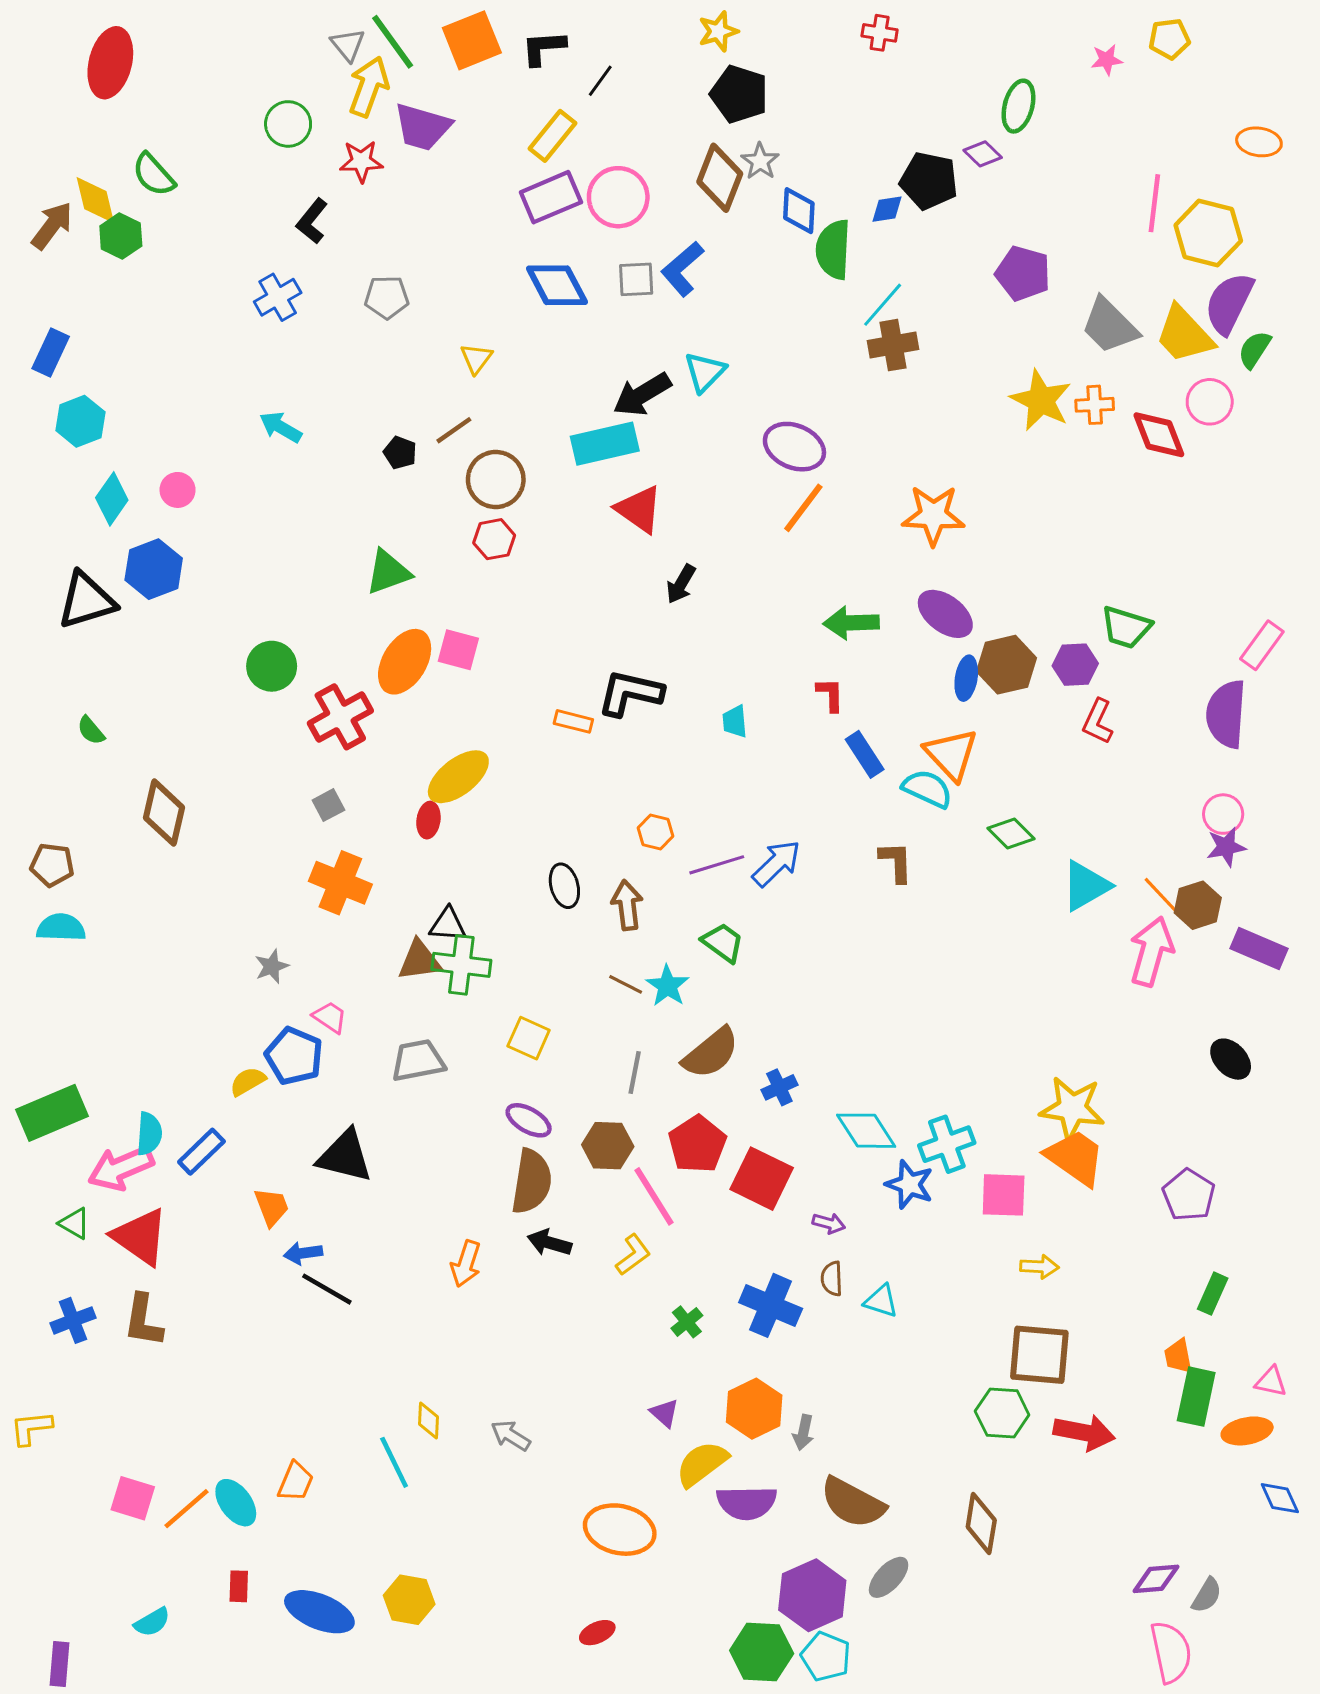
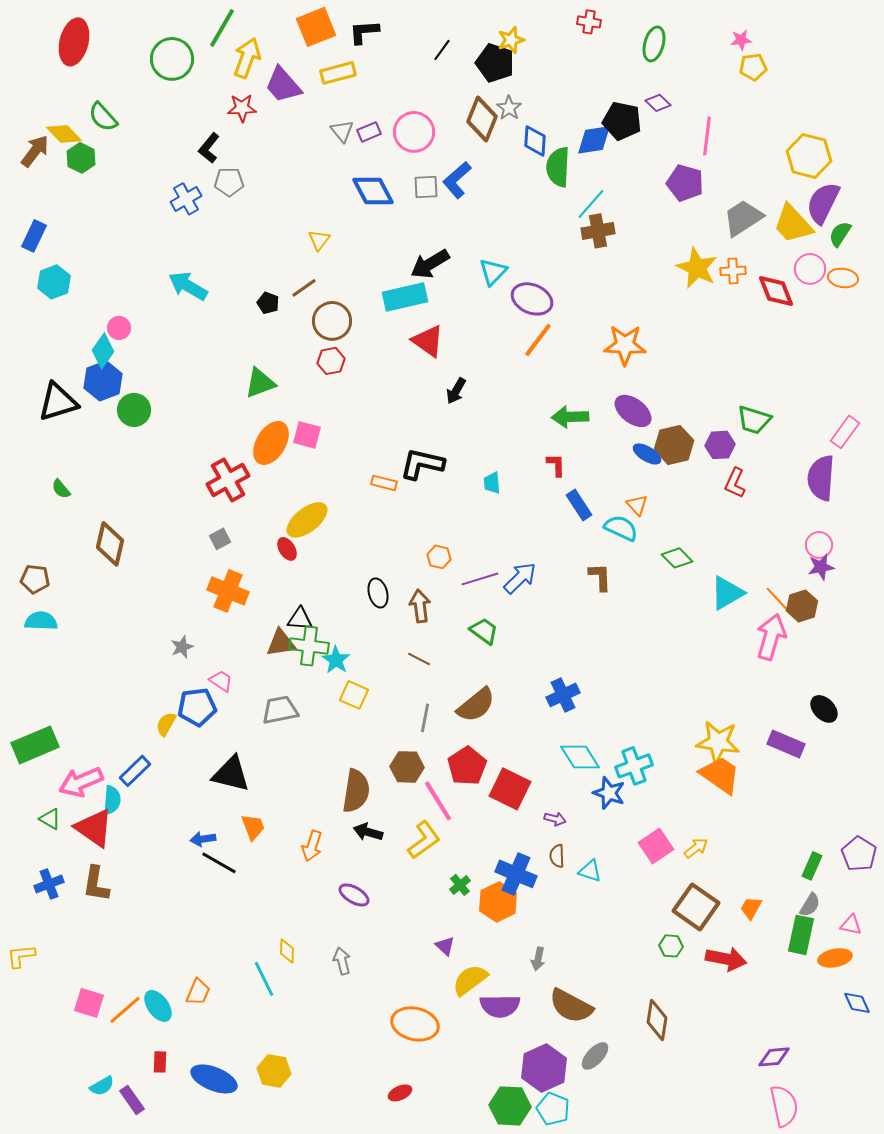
yellow star: (718, 31) -> (511, 40), moved
yellow pentagon: (1169, 39) -> (753, 67), moved
green line: (393, 42) -> (222, 28), moved, turned 66
gray triangle: (348, 45) -> (342, 131), moved
black line: (600, 81) -> (442, 50), moved
green ellipse: (1018, 106) -> (654, 44), moved
green circle: (288, 124) -> (172, 59), moved, size x1.4
purple trapezoid: (423, 127) -> (283, 85), turned 33
yellow rectangle: (552, 136) -> (338, 73), moved, turned 36
orange ellipse: (1259, 142) -> (843, 278), moved
purple rectangle: (551, 197) -> (369, 132), size x0.6
yellow diamond: (95, 200) -> (64, 134), turned -30
pink line: (1154, 203) -> (707, 136), moved
blue diamond: (887, 209) -> (594, 140), size x1.6
gray pentagon: (387, 297) -> (229, 182), moved
gray trapezoid: (1110, 326) -> (743, 218), turned 102
cyan triangle: (705, 372) -> (493, 272), moved
cyan arrow: (281, 427) -> (188, 286), size x1.4
cyan diamond: (112, 499) -> (103, 351), moved
green circle: (272, 666) -> (134, 410), moved
blue ellipse: (966, 678) -> (647, 454), turned -68
orange triangle: (951, 754) -> (637, 505), size x0.6
red ellipse: (428, 820) -> (287, 549), turned -40
purple rectangle: (1259, 948) -> (786, 744), moved
cyan star: (667, 986) -> (336, 660), moved
blue pentagon: (294, 1056) -> (197, 707), turned -30
yellow semicircle: (248, 1081) -> (166, 724), turned -30
blue cross: (779, 1087) -> (563, 695), moved, size x1.4
purple ellipse: (529, 1120) -> (354, 895), moved
cyan semicircle: (149, 1134) -> (112, 800), moved
pink square: (1004, 1195) -> (656, 846), moved, turned -36
purple pentagon: (1189, 1195) -> (859, 854), moved
orange trapezoid: (272, 1207) -> (253, 827), moved
yellow L-shape: (633, 1255) -> (424, 840), size x1.4
yellow arrow: (1039, 1267) -> (696, 848), turned -40
brown square: (1039, 1355) -> (696, 907), turned 30
orange trapezoid: (1178, 1356) -> (751, 908), moved, turned 40
orange hexagon: (754, 1409) -> (498, 902), moved
green hexagon: (1002, 1413) -> (671, 946), size x0.7
gray arrow: (511, 1435) -> (342, 961), turned 44
gray semicircle: (1207, 1595) -> (810, 905), moved
purple rectangle: (60, 1664) -> (132, 1100), moved, turned -40

